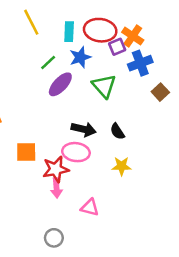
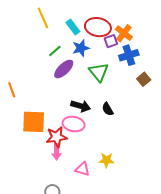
cyan rectangle: (69, 32) -> (73, 27), turned -42
orange square: (26, 152) -> (34, 122), size x1.4
yellow star: (121, 166) -> (106, 160), moved

